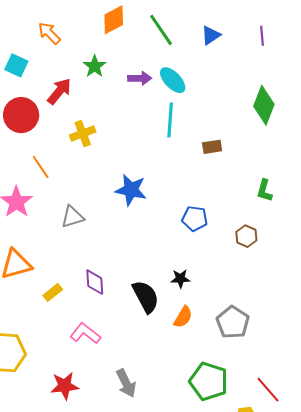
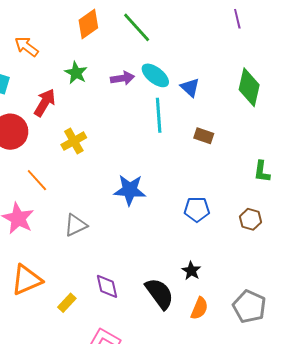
blue triangle: (211, 35) -> (190, 87), moved, turned -35
brown rectangle: (212, 147) -> (204, 136), turned 36
black star: (180, 279) -> (191, 271), turned -30

